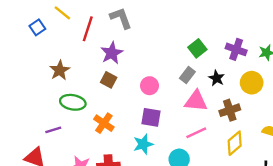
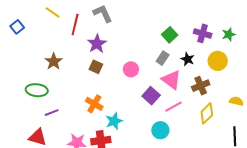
blue square: (37, 27) -> (17, 27), moved
pink triangle: (196, 101) -> (171, 80), turned 35
green ellipse: (73, 102) -> (37, 90), moved
purple square: (151, 117) -> (151, 96), moved, turned 36
cyan star: (143, 144) -> (114, 121), moved

